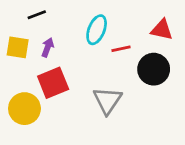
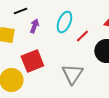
purple arrow: (48, 47) -> (34, 26), moved
red line: (121, 49) -> (82, 36), turned -32

